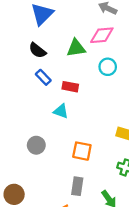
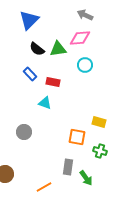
black semicircle: (37, 50) -> (37, 49), moved
orange square: (82, 151) -> (77, 137), moved
gray rectangle: (77, 186) -> (68, 167), moved

